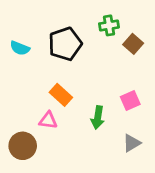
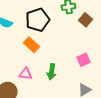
orange rectangle: (61, 95) -> (32, 45), moved
green arrow: (98, 118) -> (52, 72), moved

